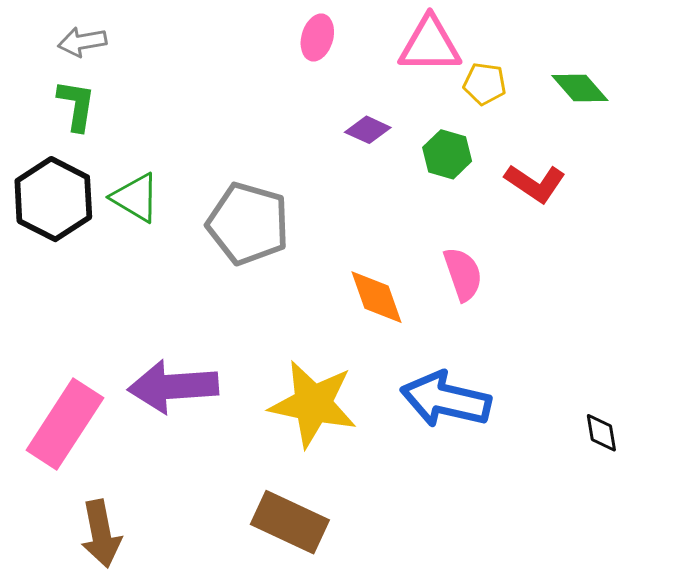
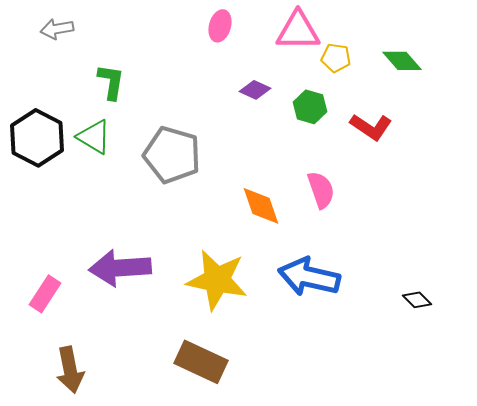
green L-shape: (76, 105) -> (111, 82), moved
pink rectangle: (65, 424) -> (45, 294), size x0.6
black diamond: (601, 433) -> (417, 300), turned -36

